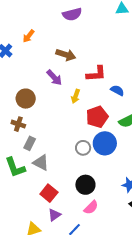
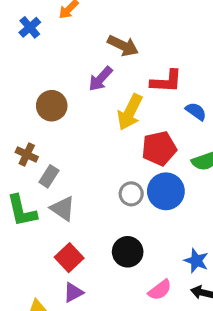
purple arrow: (54, 78) -> (100, 79), turned 78
yellow arrow: (76, 96) -> (130, 112), size x1.6
brown cross: (18, 124) -> (27, 154), moved
pink semicircle: (91, 207) -> (160, 290), moved

